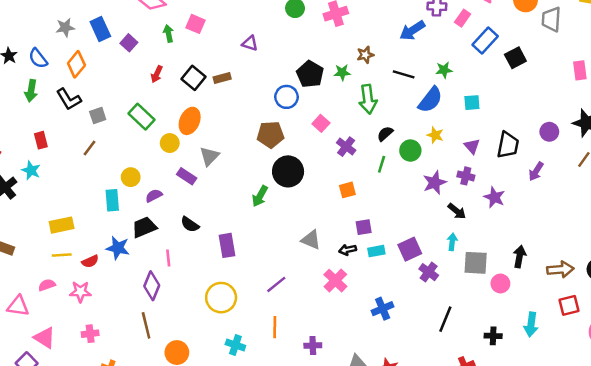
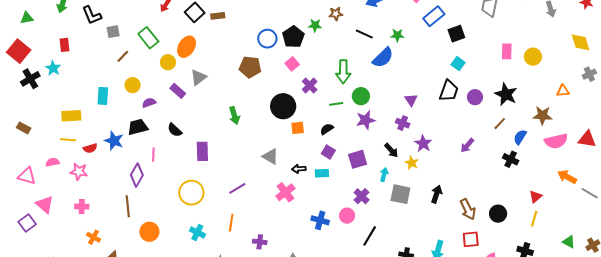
black pentagon: (310, 74) -> (293, 37), moved
green arrow: (368, 99) -> (343, 72), moved
cyan square: (472, 103) -> (458, 64), moved, turned 32
black semicircle: (385, 134) -> (327, 129), moved
yellow star: (435, 135) -> (412, 163), moved
black trapezoid: (508, 145) -> (449, 91), moved
brown line: (90, 148) -> (123, 56), moved
green line: (382, 164) -> (336, 104), turned 56
black circle: (288, 171) -> (283, 106), moved
purple arrow: (536, 171) -> (467, 145), moved
purple star: (435, 183) -> (366, 120), moved
orange square: (347, 190) -> (298, 128), moved
green arrow: (260, 196) -> (234, 115), turned -54
cyan rectangle: (112, 200) -> (103, 96), moved
purple square: (364, 227) -> (328, 152), moved, turned 32
purple square: (410, 249) -> (358, 159), moved
brown arrow: (560, 270) -> (468, 209), turned 60
pink circle: (500, 283) -> (347, 216), moved
blue cross: (383, 309) -> (320, 220), turned 30

